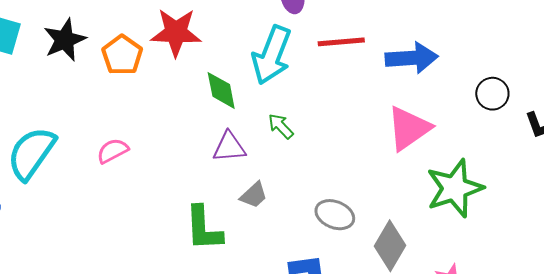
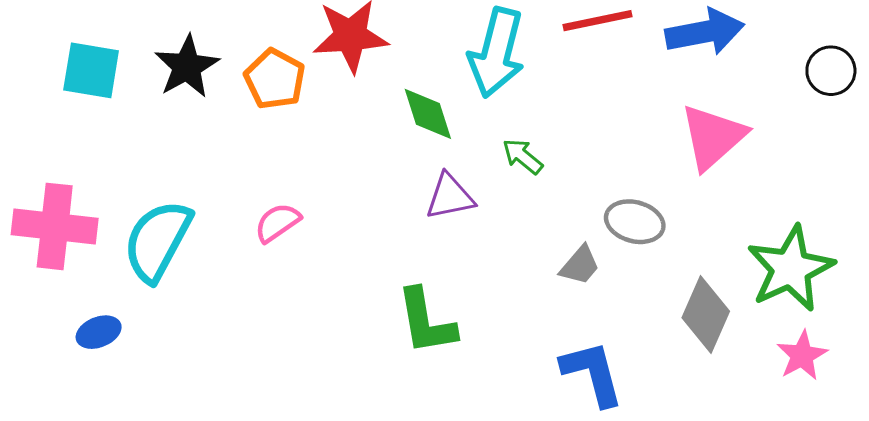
green star: (455, 188) -> (791, 269), moved
gray trapezoid: (254, 195) -> (580, 265), moved
gray ellipse: (335, 215) -> (635, 222), moved

